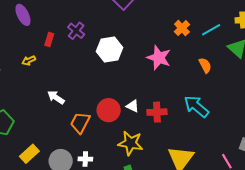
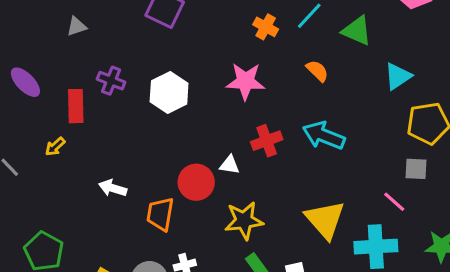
red rectangle: (49, 40) -> (76, 106), size x1.5
red cross: (157, 112) -> (267, 141), moved

